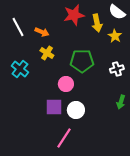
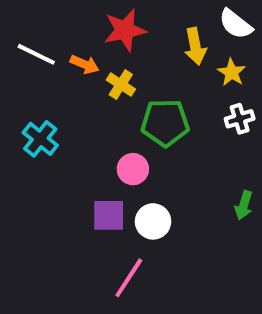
red star: (74, 15) -> (125, 30), moved
white line: (18, 27) -> (36, 54), turned -36
yellow cross: (47, 53) -> (121, 85), moved
white cross: (117, 69) -> (240, 119), moved

